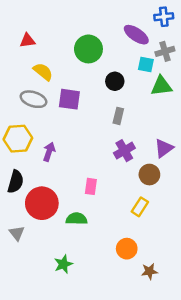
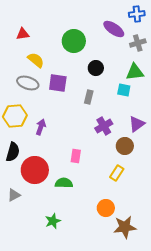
cyan square: (146, 65) -> (124, 90), moved
gray rectangle: (118, 116) -> (89, 97), moved
gray triangle: (17, 233) -> (14, 195), turned 40
brown star: (149, 271) -> (125, 227), size x1.6

